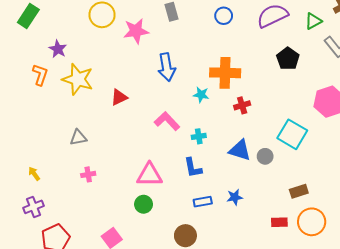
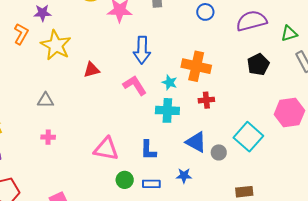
purple star: (58, 49) -> (42, 13), turned 30
pink L-shape: (167, 121) -> (135, 85), moved
cyan cross: (199, 136) -> (167, 110), moved, size x1.6
blue star: (235, 197) -> (184, 176), moved
green circle: (144, 204) -> (125, 180), moved

